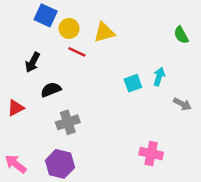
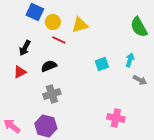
green semicircle: (181, 35) -> (139, 27), size x1.5
cyan arrow: (159, 77) -> (130, 60), moved
black semicircle: (51, 90) -> (49, 66), moved
red triangle: (16, 108) -> (20, 72), moved

